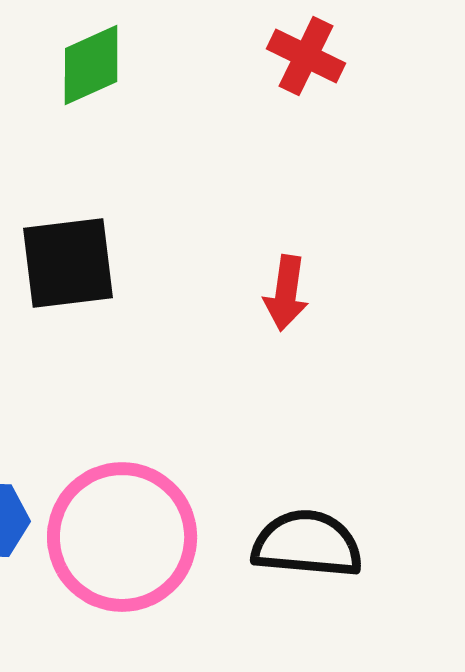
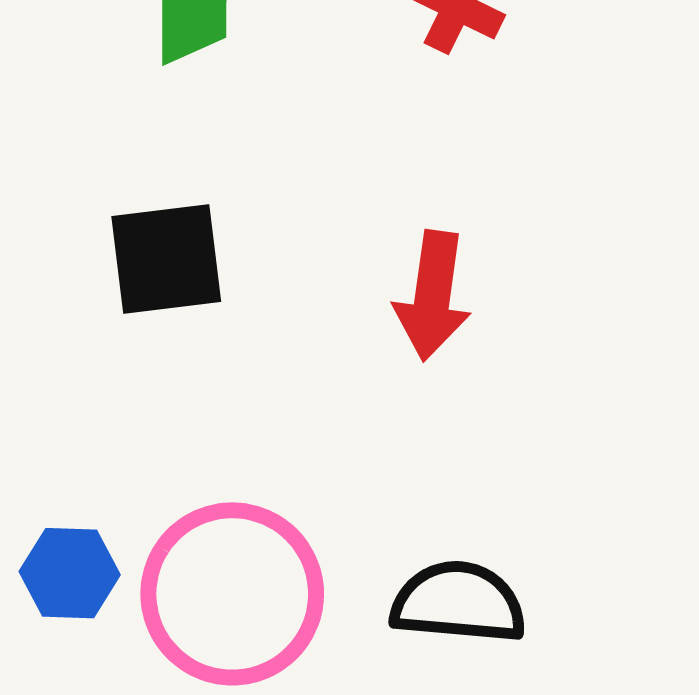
red arrow: (286, 293) -> (433, 296), size x1.4

